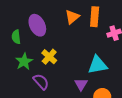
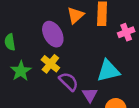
purple ellipse: (37, 25) -> (53, 34), moved
purple semicircle: (41, 82) -> (69, 82), moved

